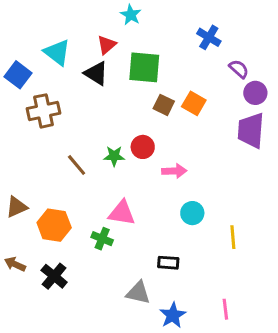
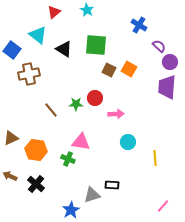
red triangle: (107, 45) -> (54, 12), moved
black rectangle: (168, 263) -> (112, 185), moved
gray triangle: (138, 293) -> (92, 195), turned -30
pink line: (225, 309) -> (163, 206), moved, turned 48
blue star: (173, 315) -> (71, 210), moved

